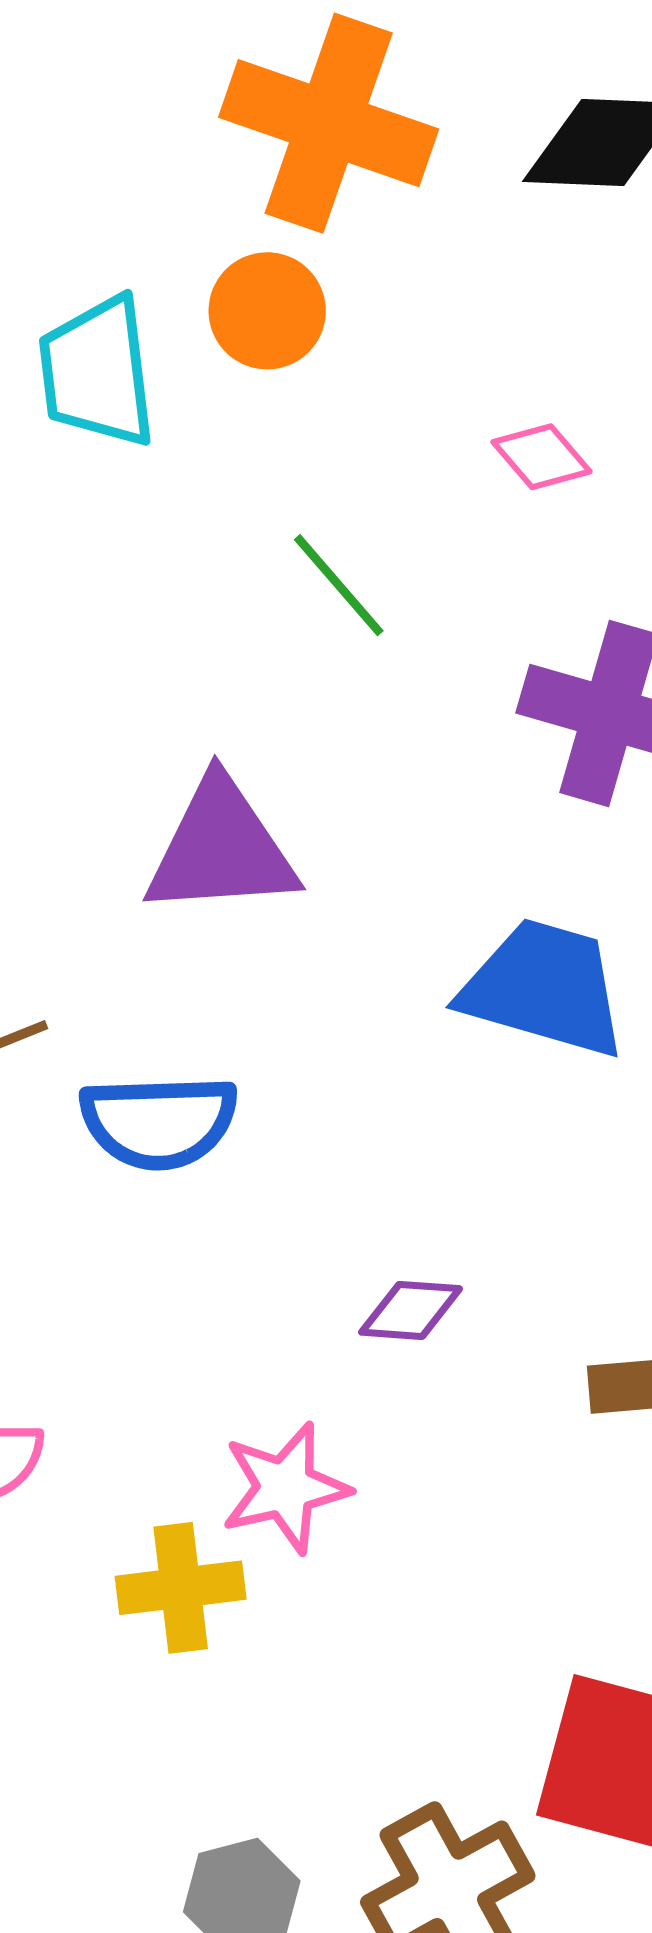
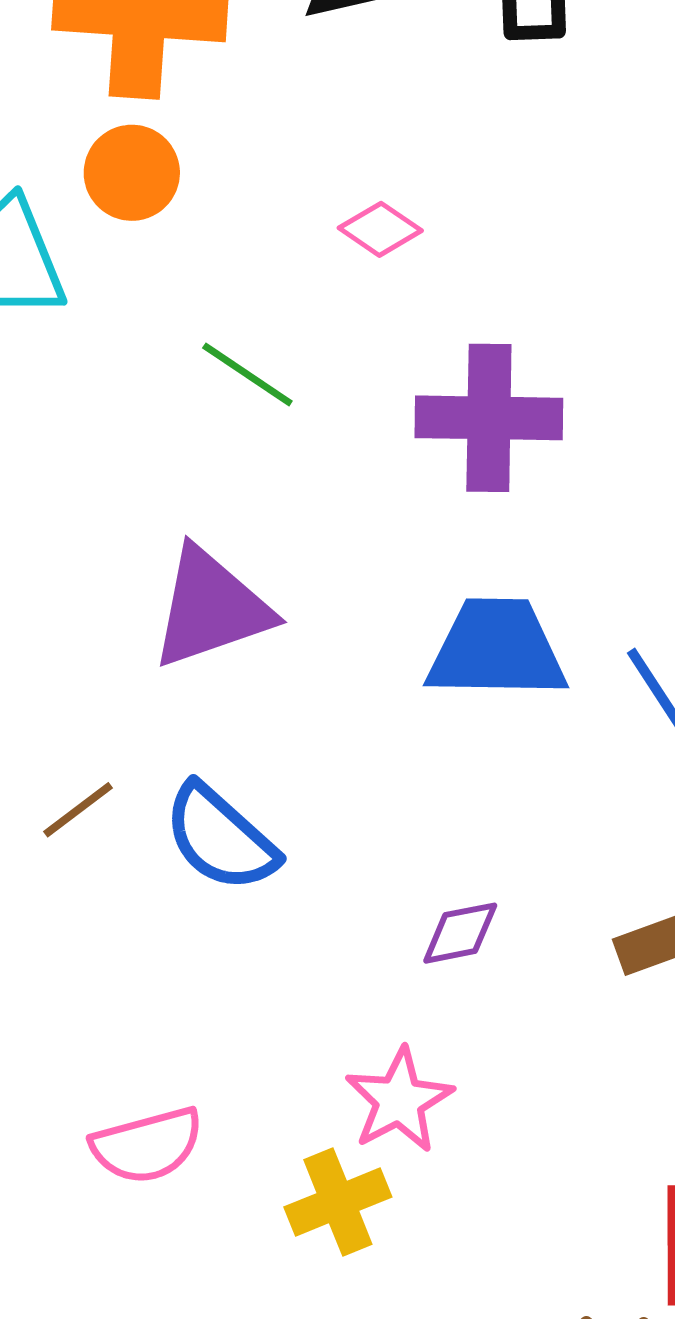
blue semicircle: (159, 1122) -> (220, 838), turned 59

